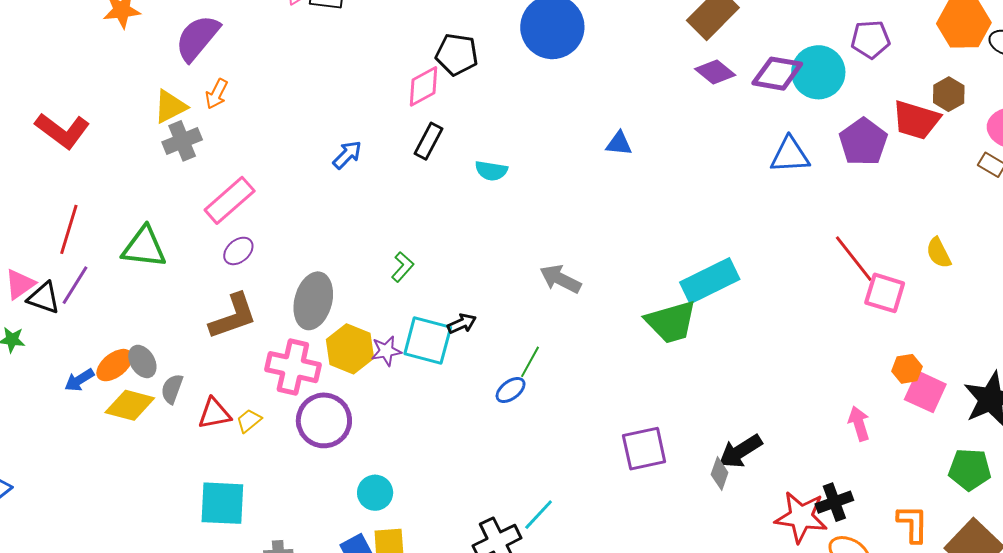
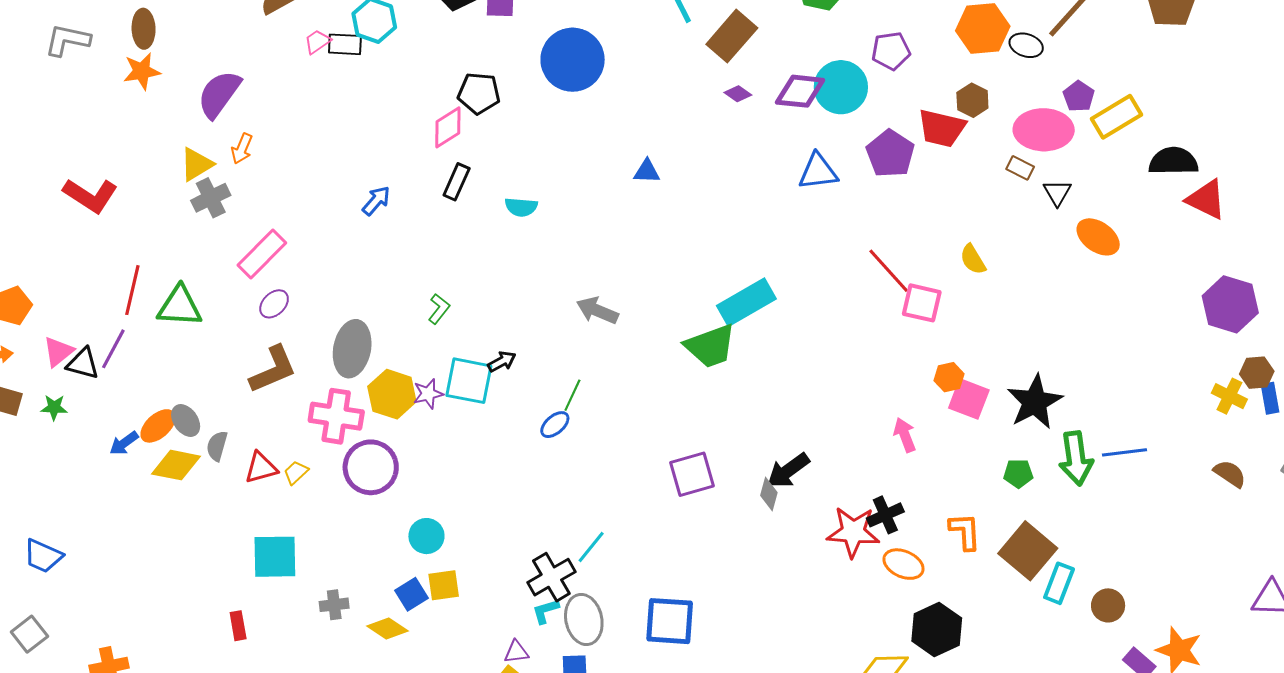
purple diamond: (715, 72) -> (738, 94), size x0.7
red line: (69, 229) -> (132, 290), moved
green pentagon: (970, 469) -> (1018, 473), size x0.7

